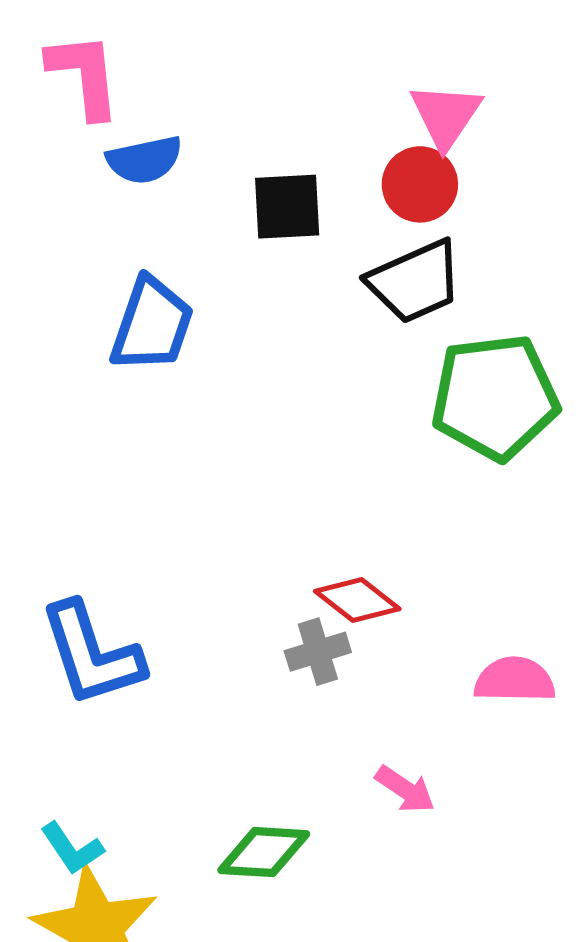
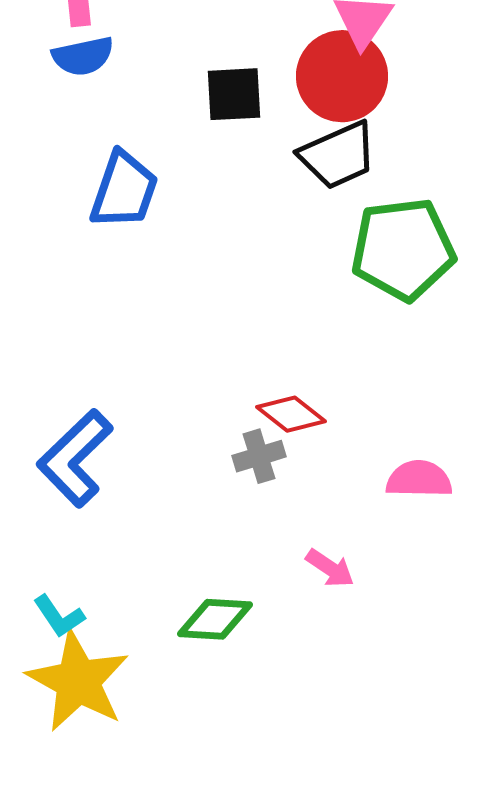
blue semicircle: (144, 160) -> (83, 56), moved
red circle: (420, 184) -> (342, 76), size x1.5
blue L-shape: (92, 654) -> (75, 458), turned 64

